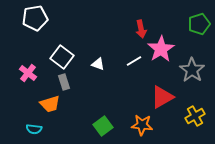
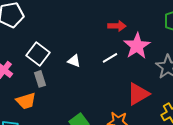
red arrow: (141, 29) -> (117, 26), turned -78

